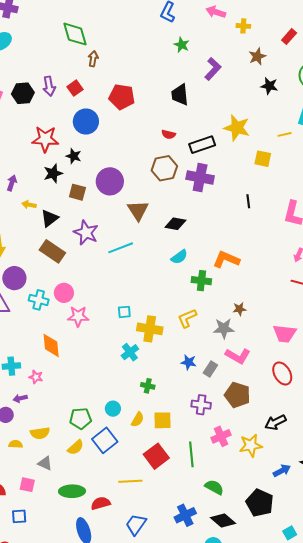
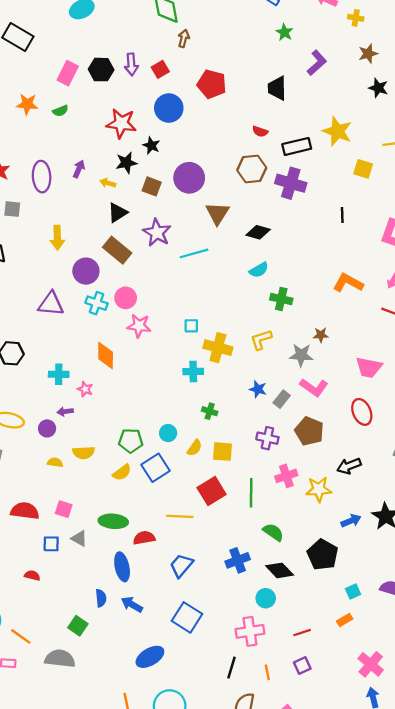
yellow arrow: (29, 205) -> (108, 183), moved
orange L-shape: (226, 259) -> (348, 283), moved
purple circle: (14, 278) -> (86, 271), moved
cyan cross: (130, 352) -> (193, 372), turned 30
gray triangle: (45, 463) -> (79, 538), moved

